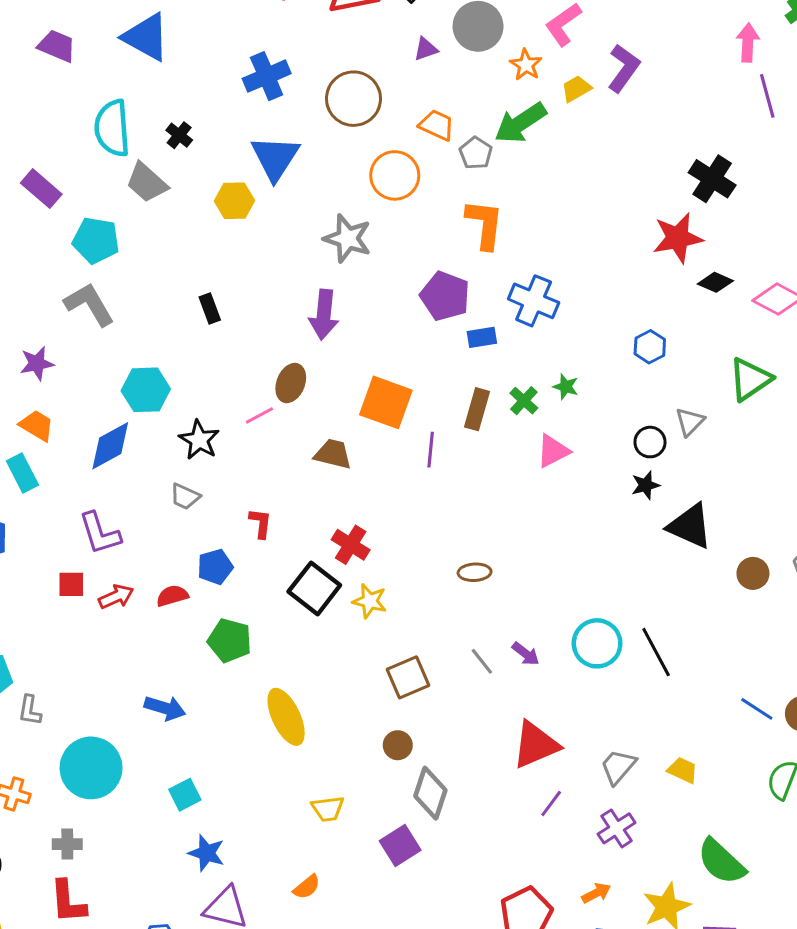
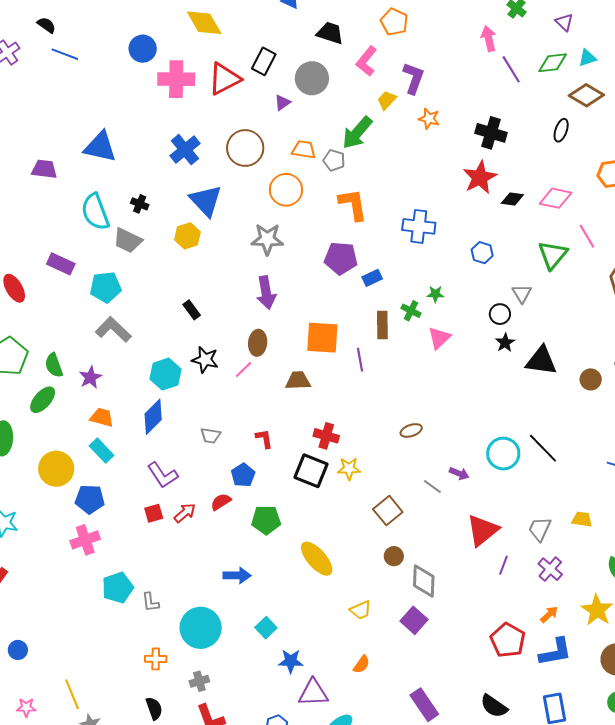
orange star: (526, 65) -> (429, 119), moved
blue cross: (534, 301) -> (419, 226), moved
black star: (199, 440) -> (205, 360), moved

